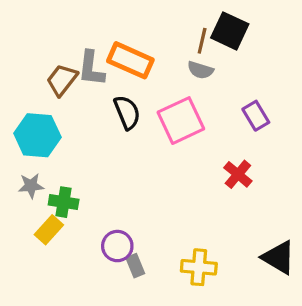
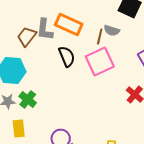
brown line: (202, 41) -> (100, 36), moved
green cross: (64, 202) -> (28, 100), moved, turned 30
yellow rectangle: (49, 230) -> (19, 128), turned -48

